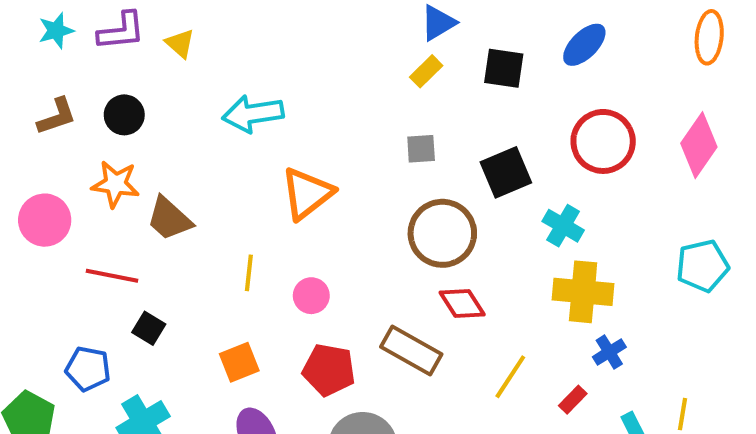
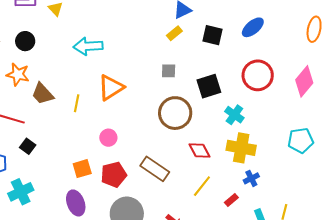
yellow line: (249, 273) -> (77, 103), moved
red diamond: (462, 303) -> (200, 150), moved
orange square: (239, 362) -> (82, 169), moved
red pentagon: (329, 370) -> (114, 175), turned -30

